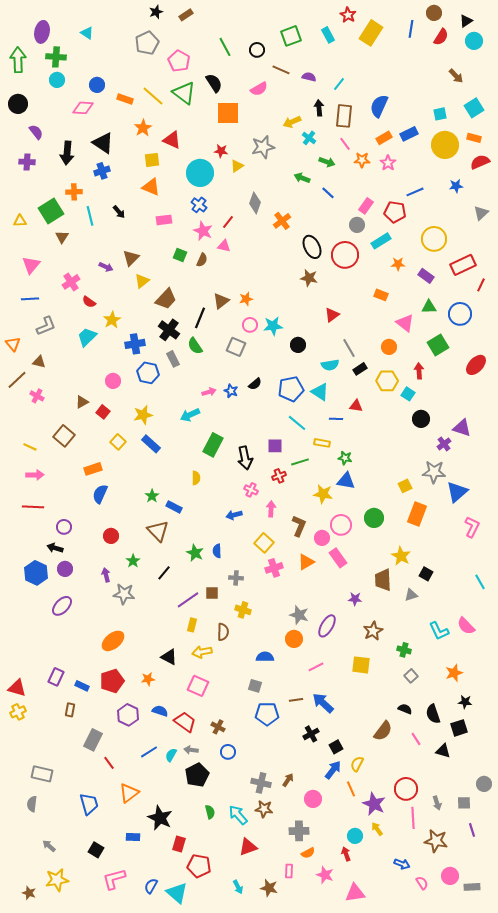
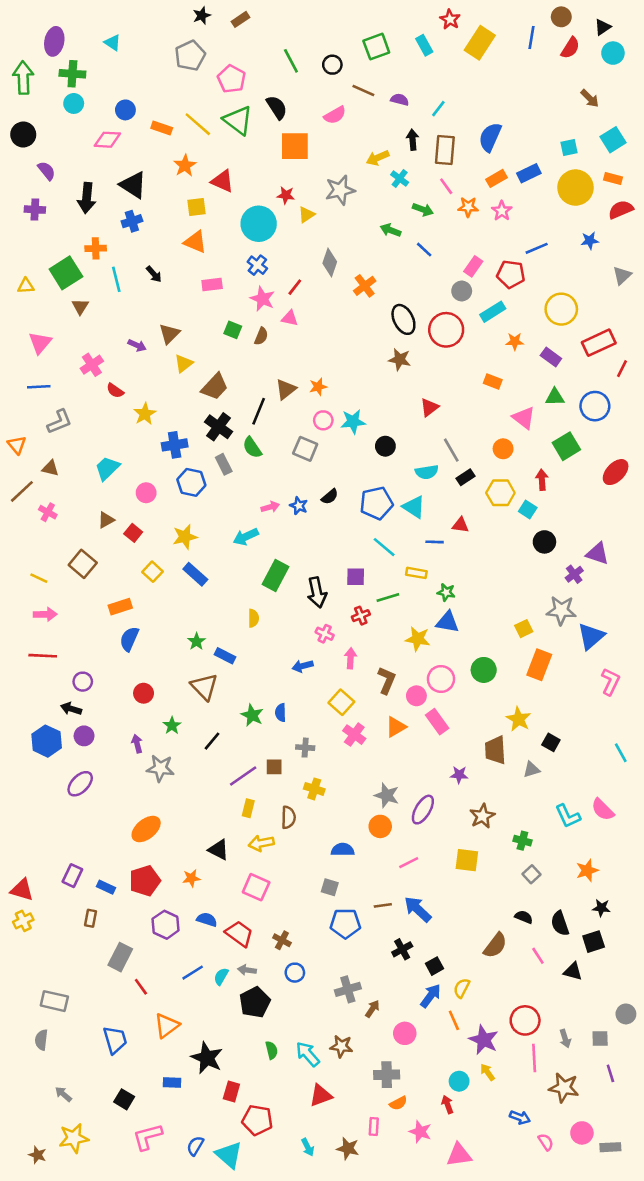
cyan trapezoid: (87, 337) -> (107, 468), moved
pink cross: (274, 568) -> (354, 735), turned -36
gray cross: (261, 783) -> (348, 989), moved, turned -30

